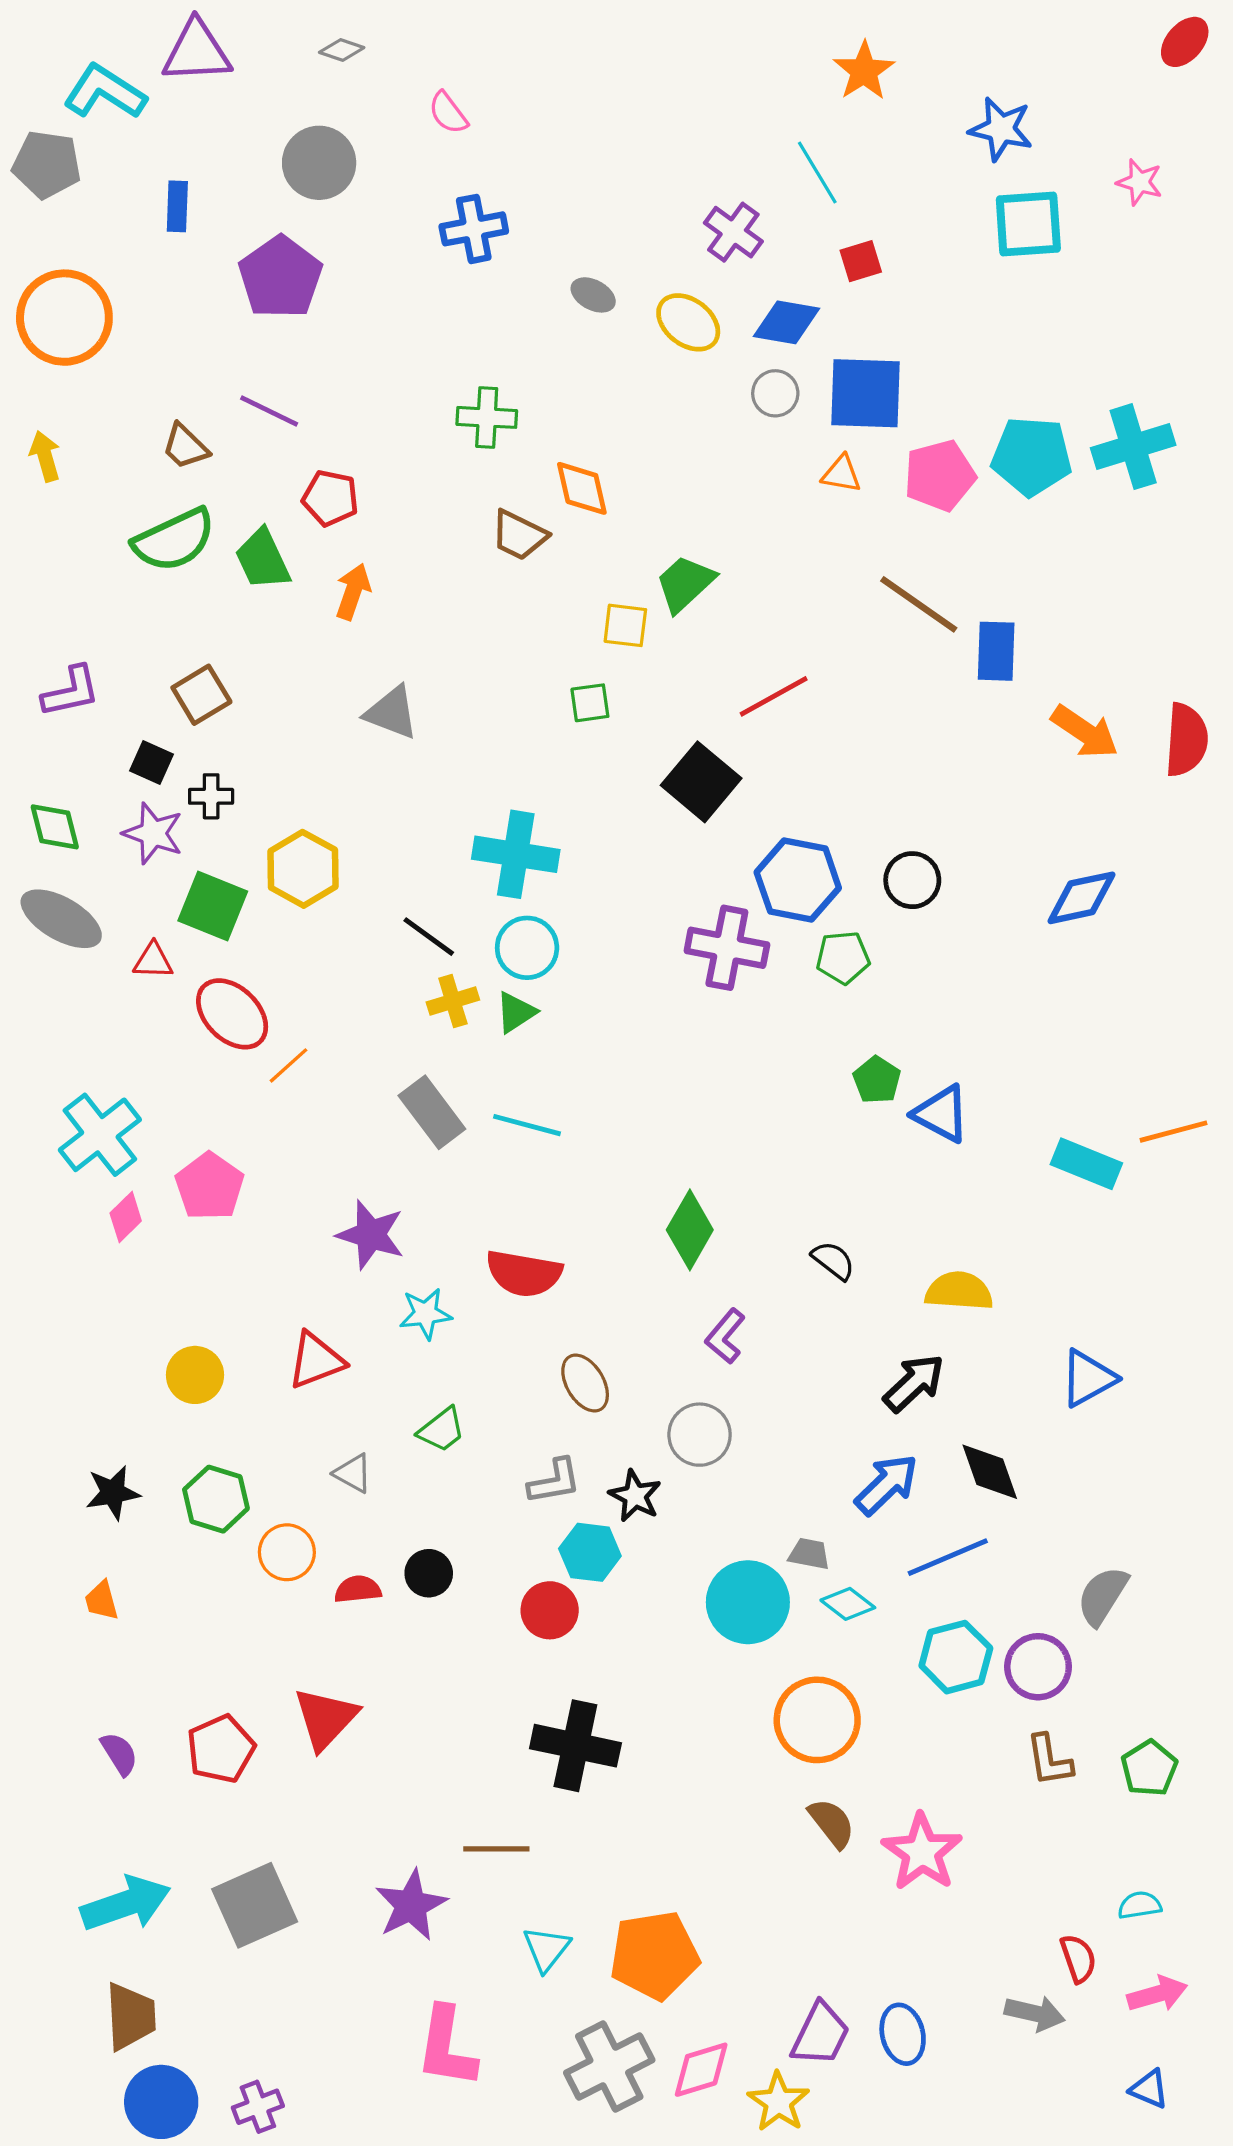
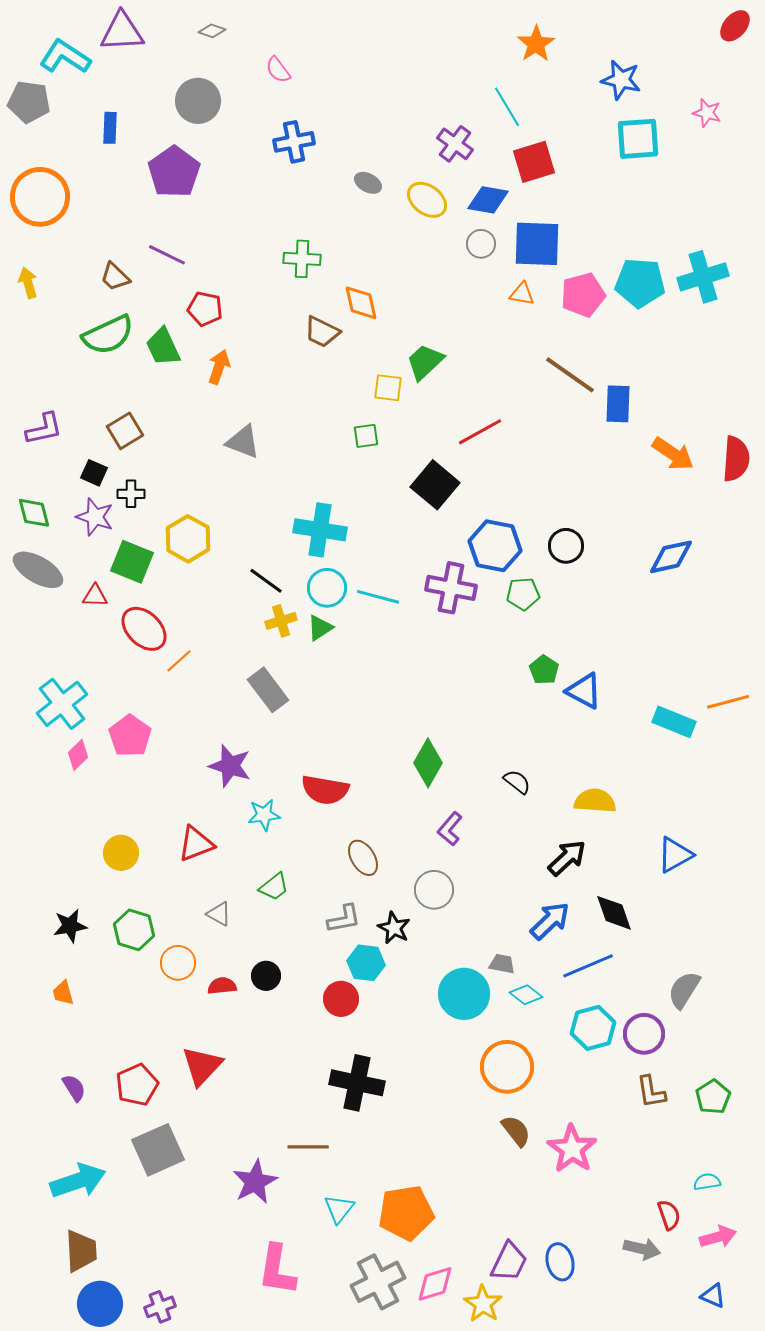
red square: (861, 261) -> (534, 162), size x1.6
cyan line: (527, 1125) -> (378, 597), moved
gray square: (255, 1905) -> (158, 1150), moved

